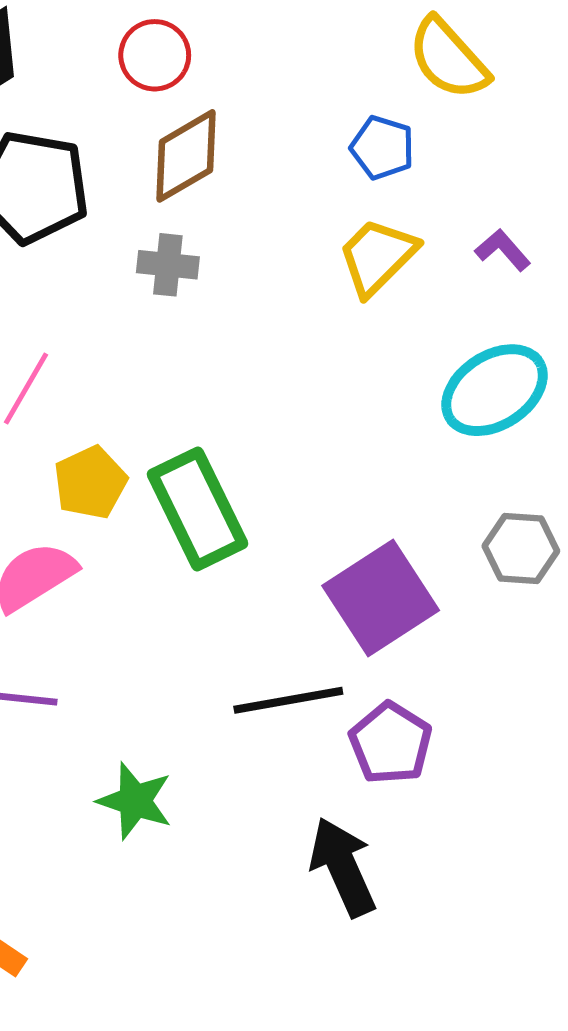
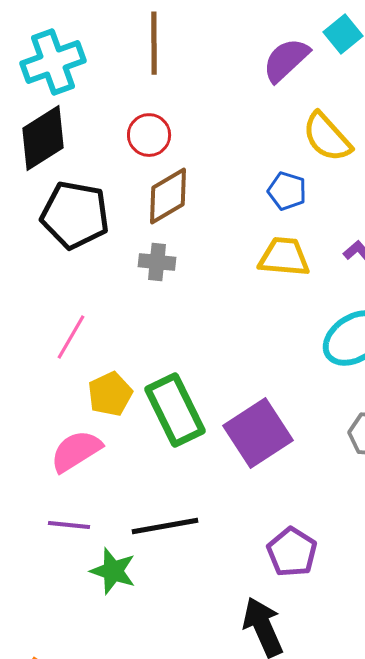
yellow trapezoid: (377, 257) -> (284, 257), turned 50
purple square: (381, 598) -> (258, 433), moved
black line: (288, 700) -> (165, 526), moved
green star: (135, 801) -> (113, 571), moved

